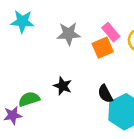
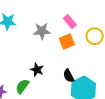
pink rectangle: (111, 32) -> (70, 22), moved
green semicircle: (29, 99) -> (22, 86), moved, turned -35

